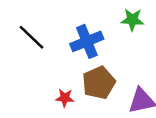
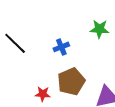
blue cross: (87, 41) -> (61, 47), size x0.6

